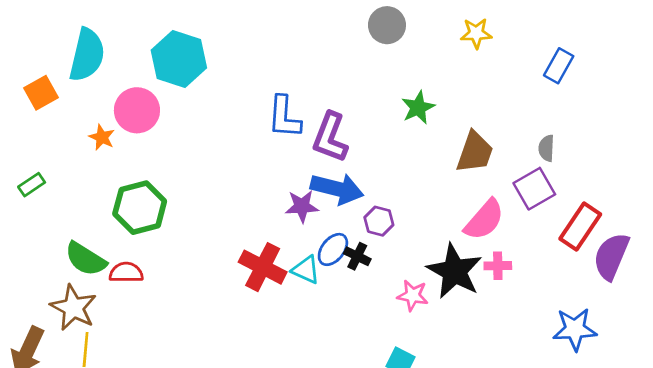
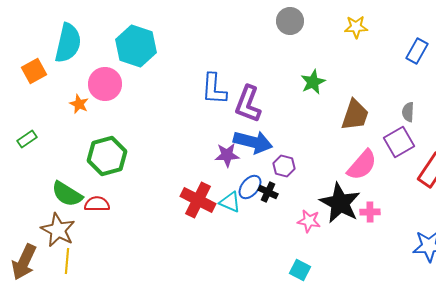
pink cross: (498, 266) -> (370, 212), moved

